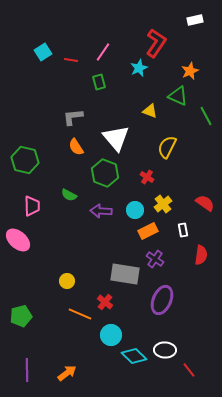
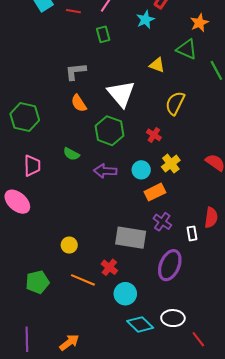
white rectangle: (183, 230) -> (192, 233), moved
green pentagon: (21, 316) -> (37, 282), moved
cyan circle: (111, 335) -> (125, 294), moved

